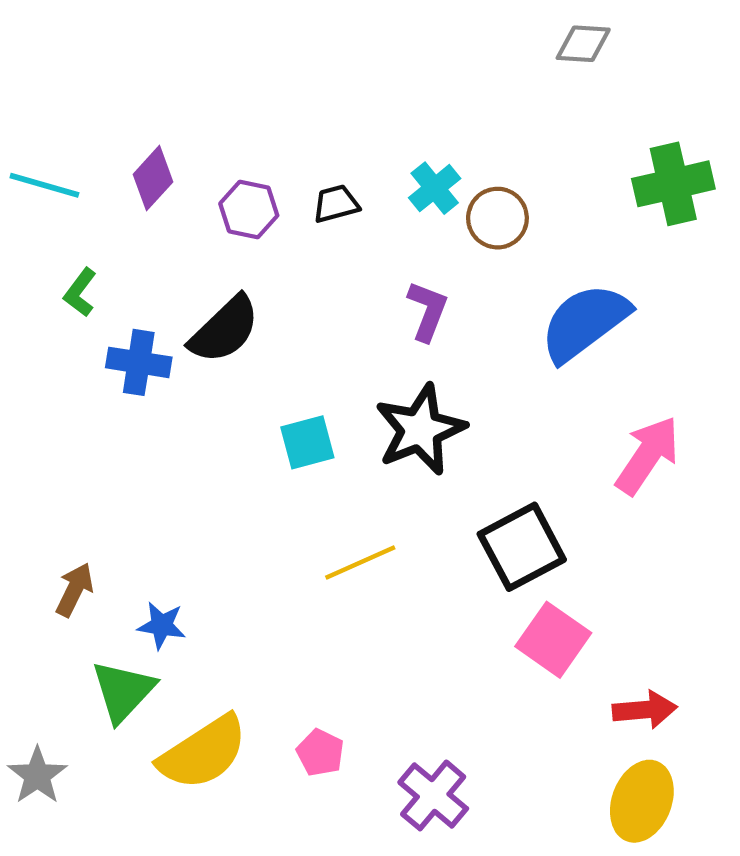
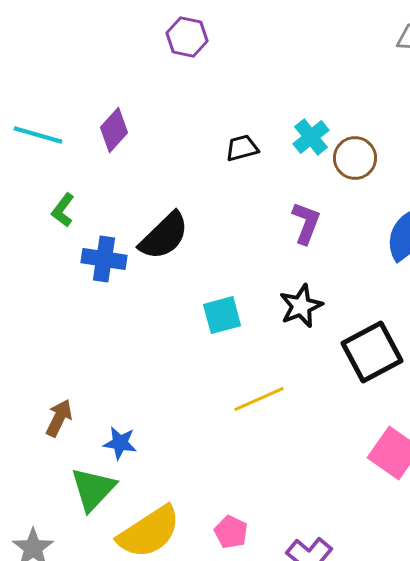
purple hexagon: (249, 210) -> (187, 37), moved
black star: (420, 430) -> (301, 306), size x0.7
black square: (522, 547) -> (372, 352), moved

